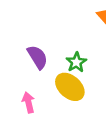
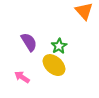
pink arrow: (28, 102) -> (22, 77), turned -42

